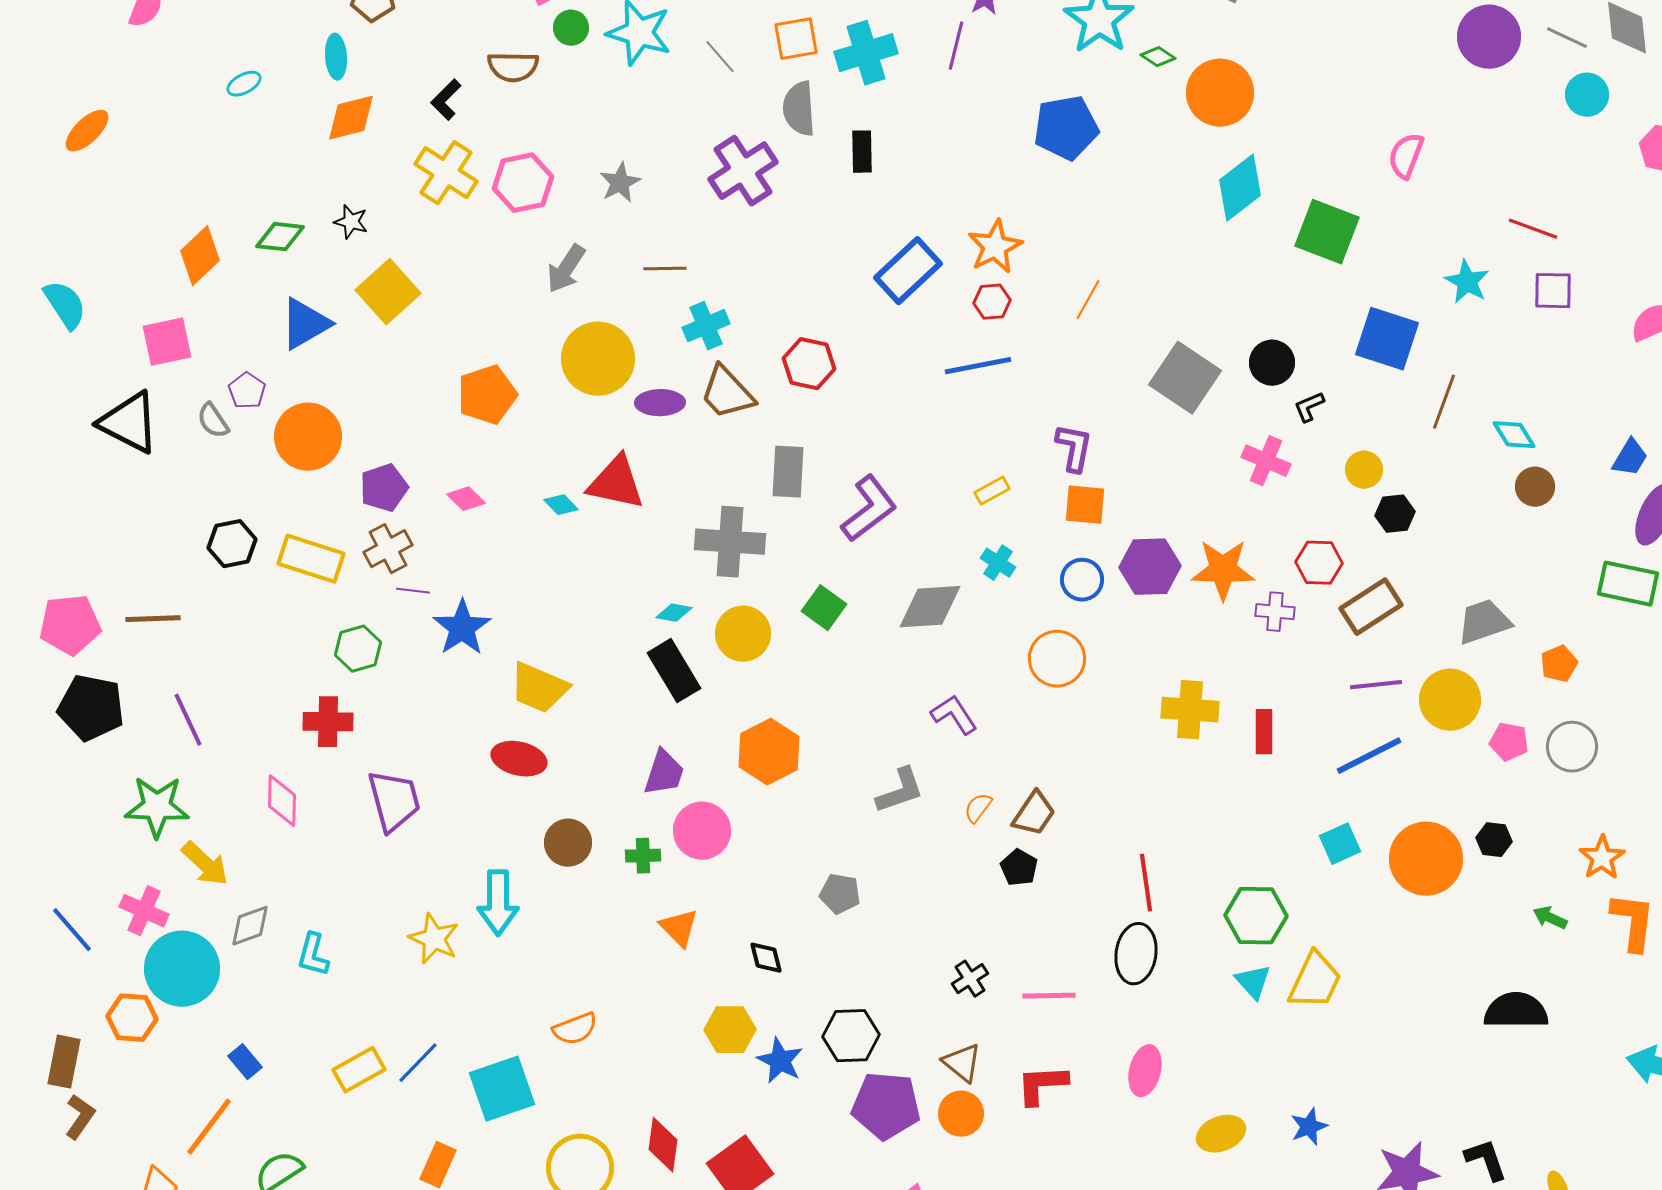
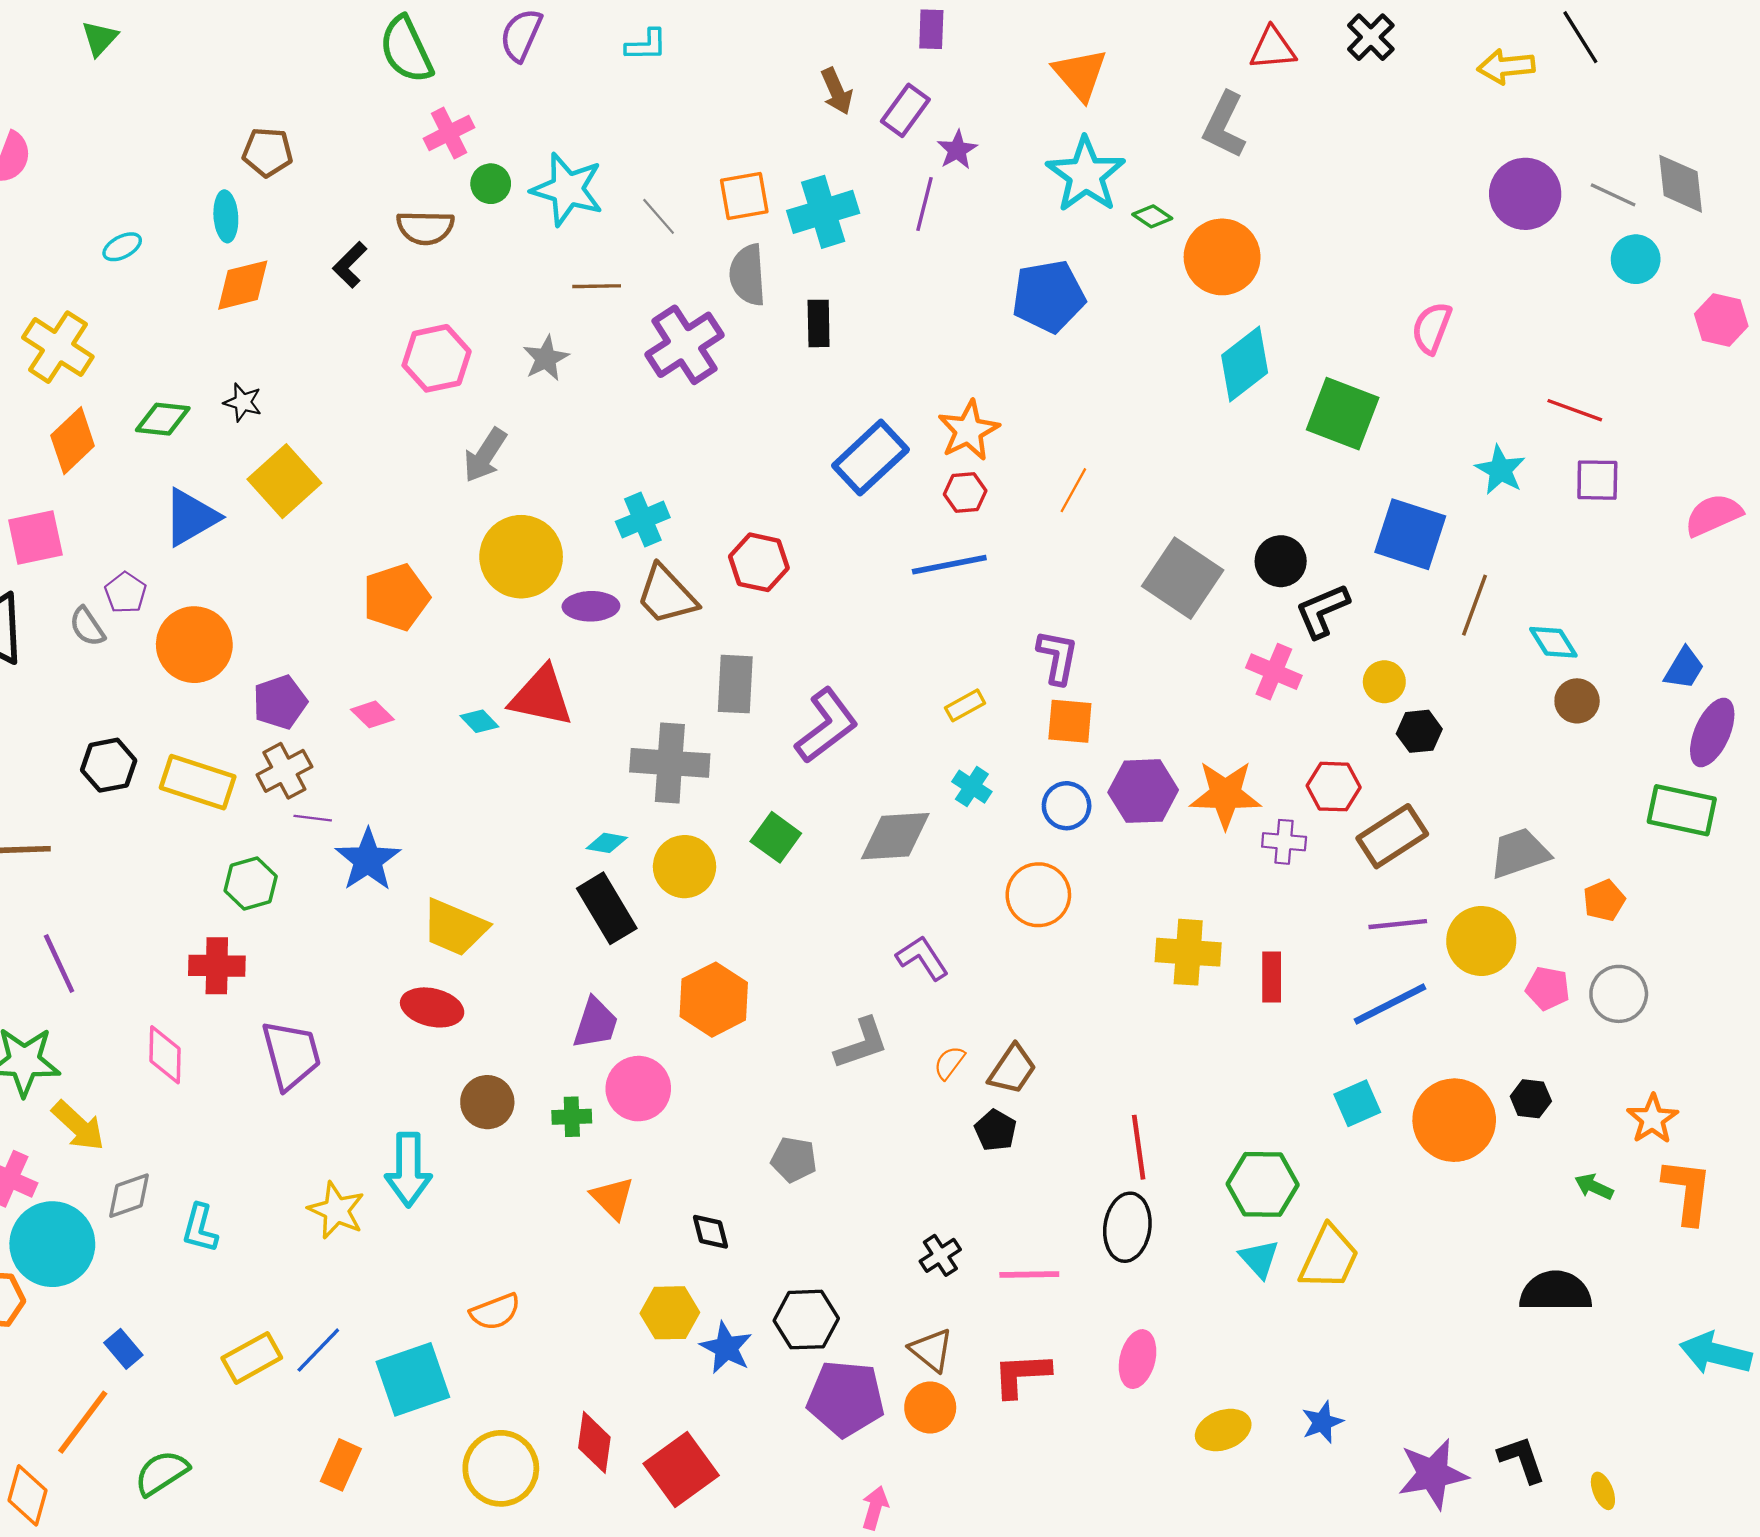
yellow cross: (446, 173) -> (58, 347), moved
brown line: (665, 269) -> (597, 286), moved
black L-shape: (1309, 407) -> (1322, 611), size x1.6

